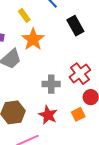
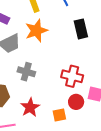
red cross: (80, 74) -> (72, 76), turned 35
gray cross: (51, 84) -> (26, 72), moved

